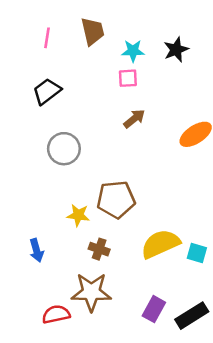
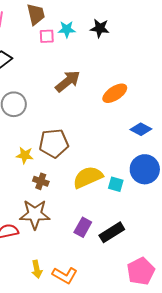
black star: (176, 50) -> (100, 28), turned 30
pink square: (128, 78) -> (47, 36), moved
brown arrow: (134, 119) -> (68, 81), size x1.5

